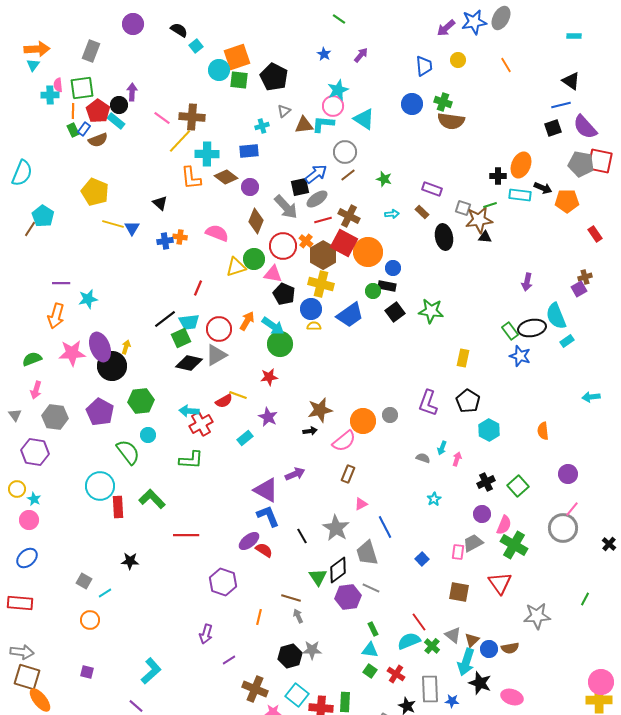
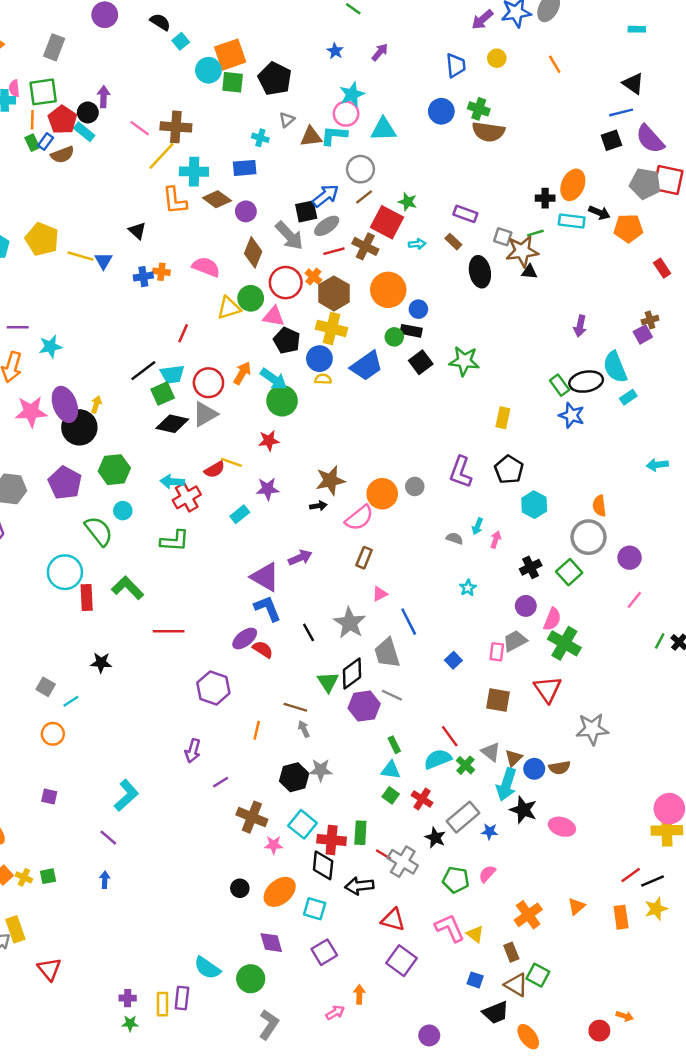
cyan triangle: (364, 119) -> (383, 129), turned -35
cyan cross: (262, 126) -> (260, 138), turned 32
yellow pentagon: (95, 192) -> (42, 239), moved
red square: (344, 243) -> (387, 222), moved
purple star: (268, 417) -> (268, 489), turned -30
gray circle: (563, 528) -> (589, 537), moved
green line: (585, 599) -> (660, 641), moved
gray rectangle: (430, 689) -> (463, 817), turned 52

